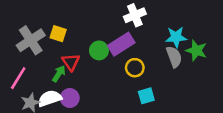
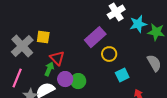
white cross: (135, 15) -> (116, 12), moved
green circle: (99, 50) -> (78, 81), moved
gray semicircle: (174, 57) -> (154, 63), moved
purple circle: (70, 98) -> (65, 79), moved

